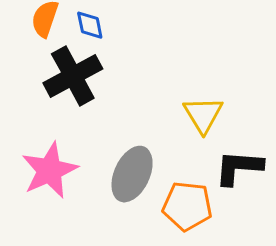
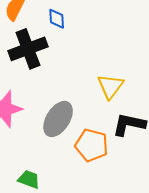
blue diamond: (90, 25) -> (57, 19), moved

